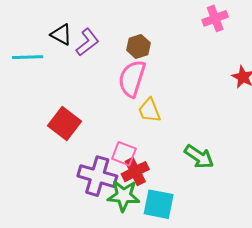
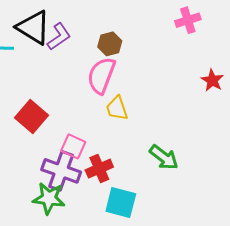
black triangle: (61, 35) -> (33, 27), size x1.6
pink square: (124, 154) -> (73, 146), moved
green star: (124, 196) -> (49, 198), moved

